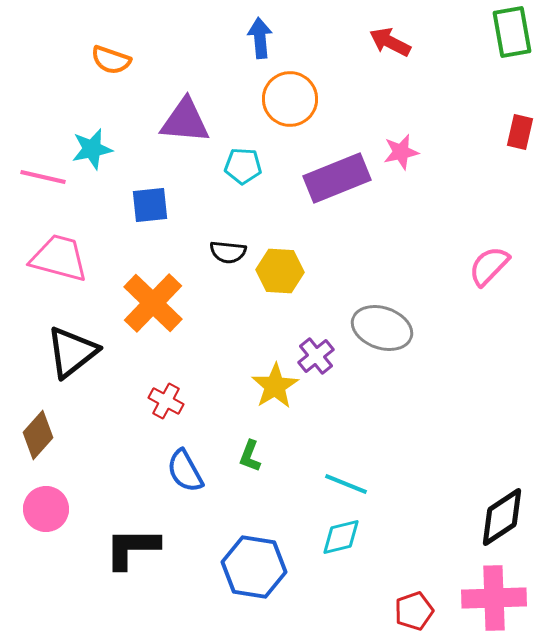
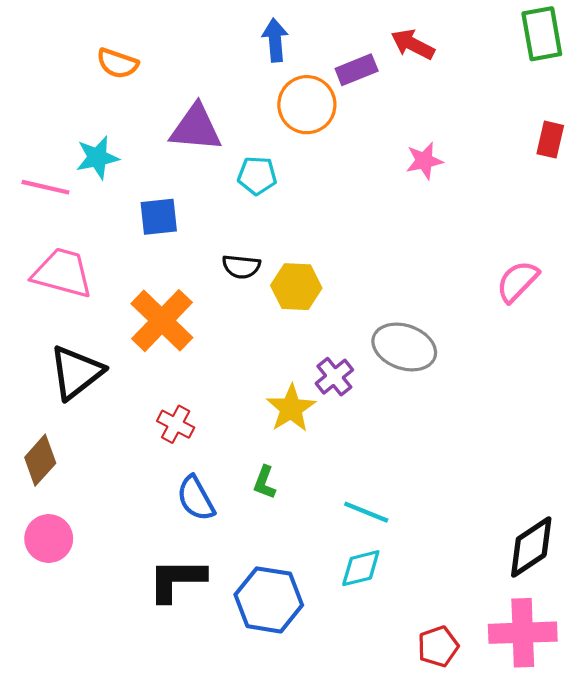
purple rectangle: (337, 178) -> (357, 70), moved, size x0.6
black L-shape: (132, 548) -> (177, 580), moved

